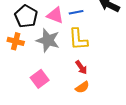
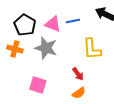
yellow L-shape: (78, 39) -> (92, 49), moved
pink square: (40, 79) -> (38, 85), turned -36

